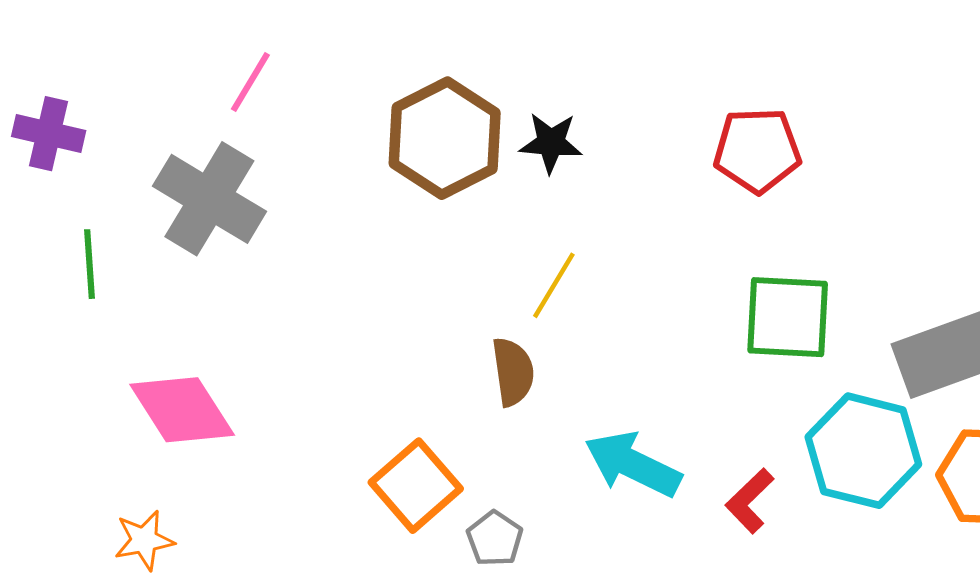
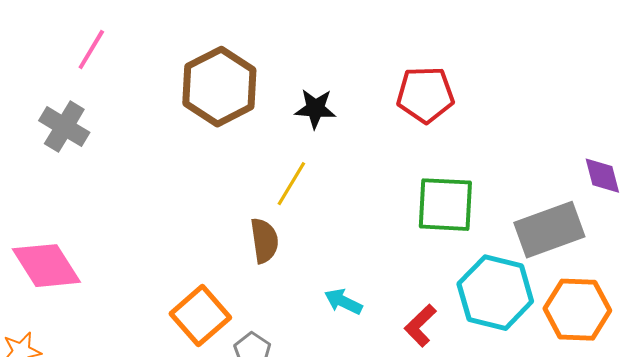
black star: (551, 143) -> (315, 109), moved
gray cross: (209, 199) -> (64, 127), size x0.7
cyan arrow: (633, 464) -> (343, 302), size x0.6

